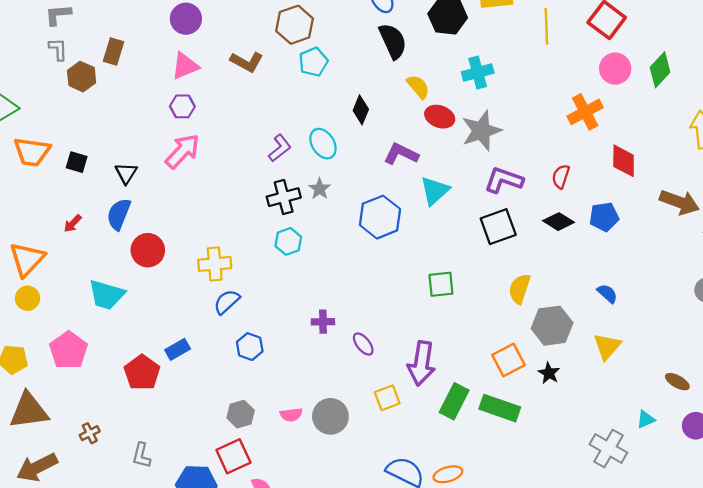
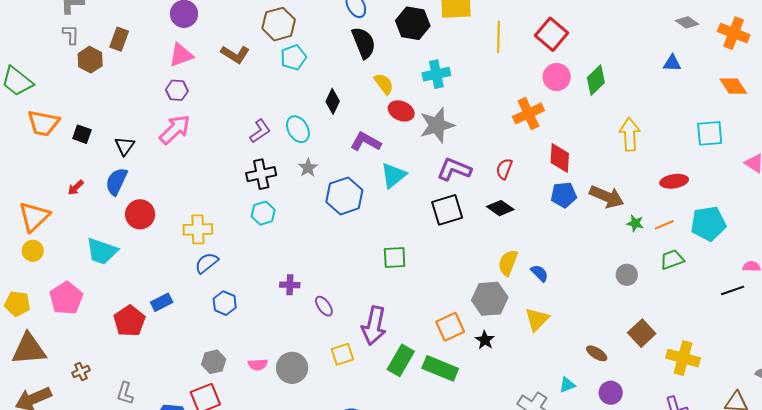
gray star: (320, 189) -> (308, 168), moved
blue pentagon: (604, 217) -> (564, 195), moved
yellow semicircle: (520, 289) -> (508, 263), moved

